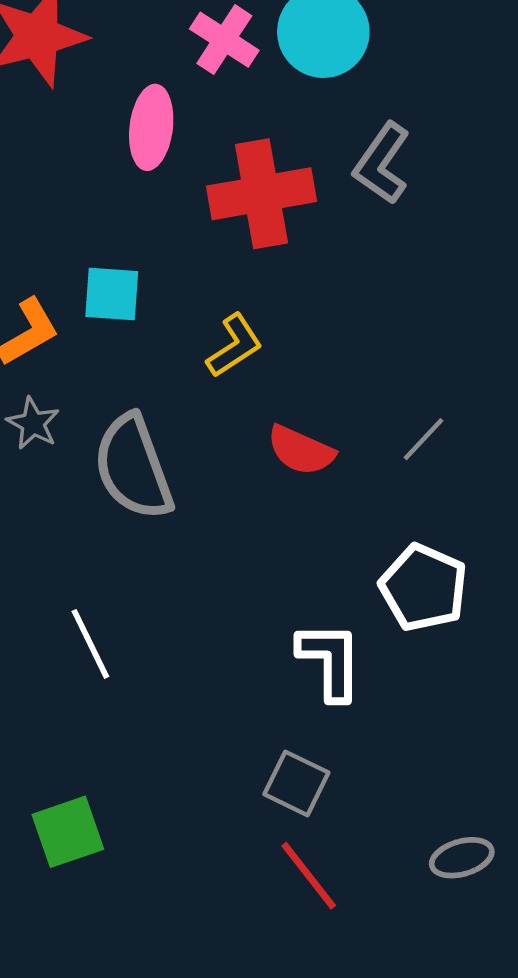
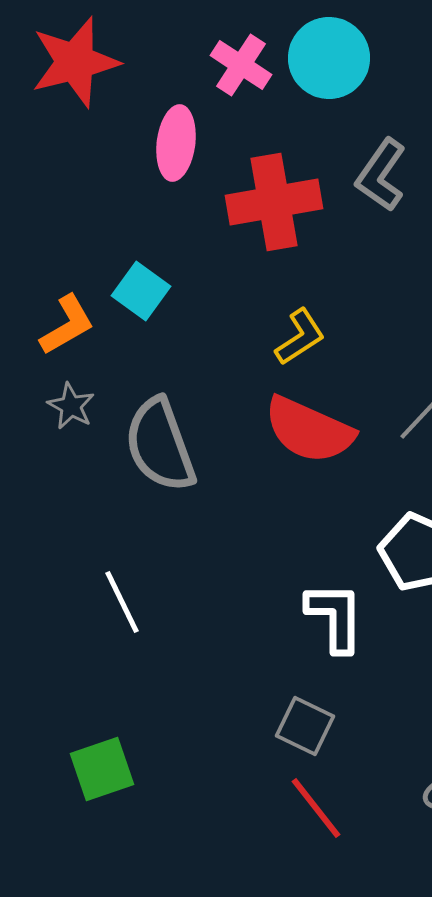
cyan square: (112, 294) -> (141, 291), turned 32
yellow L-shape: (234, 346) -> (300, 337), moved
red semicircle: (301, 450) -> (309, 430), size x1.5

